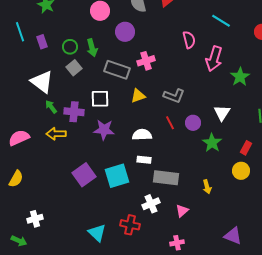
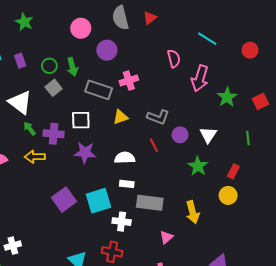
purple circle: (193, 123) -> (180, 135), moved
yellow arrow: (207, 187) -> (193, 212), size x1.5
white cross: (151, 204) -> (122, 222), moved, turned 30

